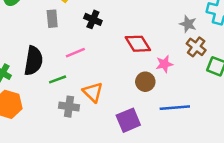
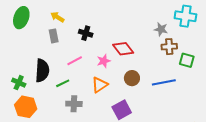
brown cross: (196, 47) -> (169, 47), turned -35
pink star: (164, 64) -> (104, 61), moved
orange triangle: (93, 92) -> (100, 85), moved, turned 48
blue line: (175, 108) -> (164, 82), moved

